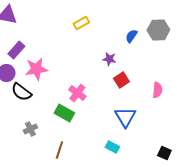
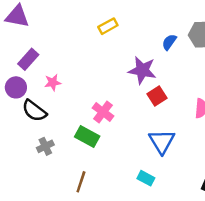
purple star: (109, 59) -> (142, 70), size x1.6
pink star: (36, 69) -> (53, 83), size x0.6
gray cross: (30, 129) -> (45, 146), moved

